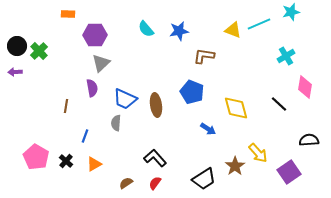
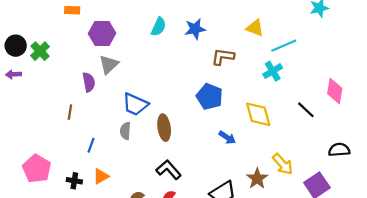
cyan line: (259, 24) -> (284, 46), moved
cyan semicircle: (146, 29) -> (159, 27), turned -114
cyan cross: (286, 56) -> (273, 71), moved
purple semicircle: (92, 88) -> (89, 82), moved
brown ellipse: (156, 105) -> (164, 128), moved
black cross: (66, 161) -> (74, 181), moved, turned -32

